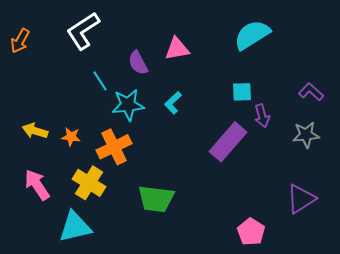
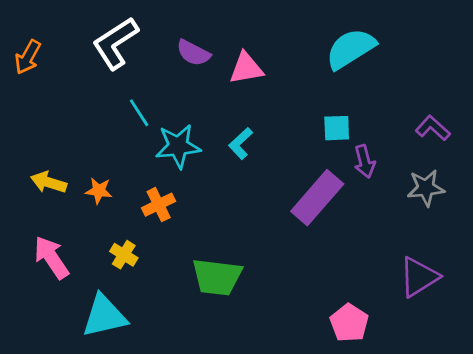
purple semicircle: (138, 63) -> (193, 53), moved, turned -35
orange cross: (114, 147) -> (159, 205), size x0.7
yellow cross: (89, 183) -> (124, 255), size x0.6

